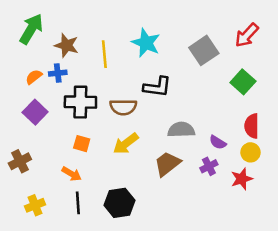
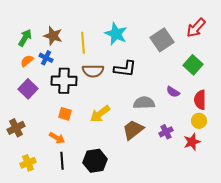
green arrow: (31, 29) -> (25, 38), moved, size x0.7
blue cross: (58, 73) -> (46, 58), turned 32
brown semicircle: (123, 107) -> (93, 71), moved
purple semicircle: (218, 142) -> (173, 92), moved

